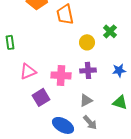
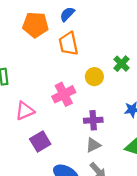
purple cross: (88, 70) -> (93, 120), moved
pink cross: (61, 75) -> (64, 94), moved, turned -30

